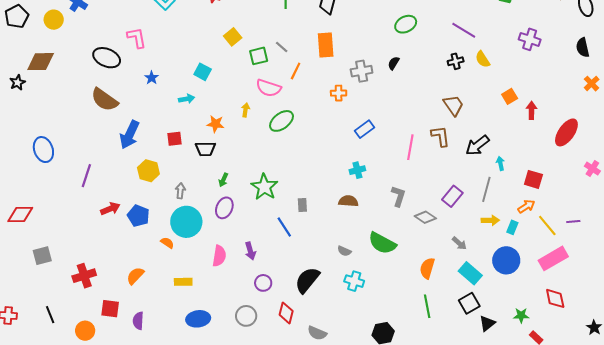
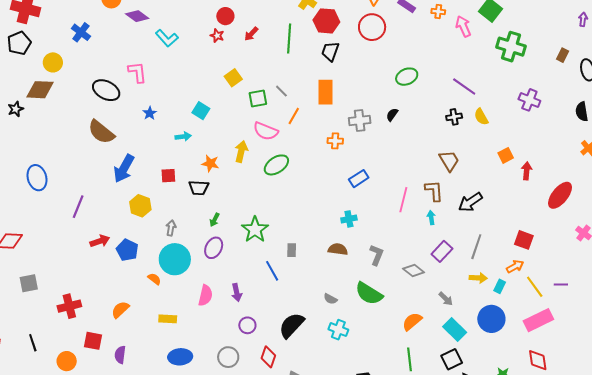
yellow circle: (54, 20) -> (53, 62), moved
yellow arrow: (246, 110) -> (241, 151), size x1.5
cyan arrow: (500, 163) -> (431, 218), moved
gray L-shape: (398, 196) -> (377, 255), moved
orange semicircle: (427, 268) -> (412, 322), turned 30

